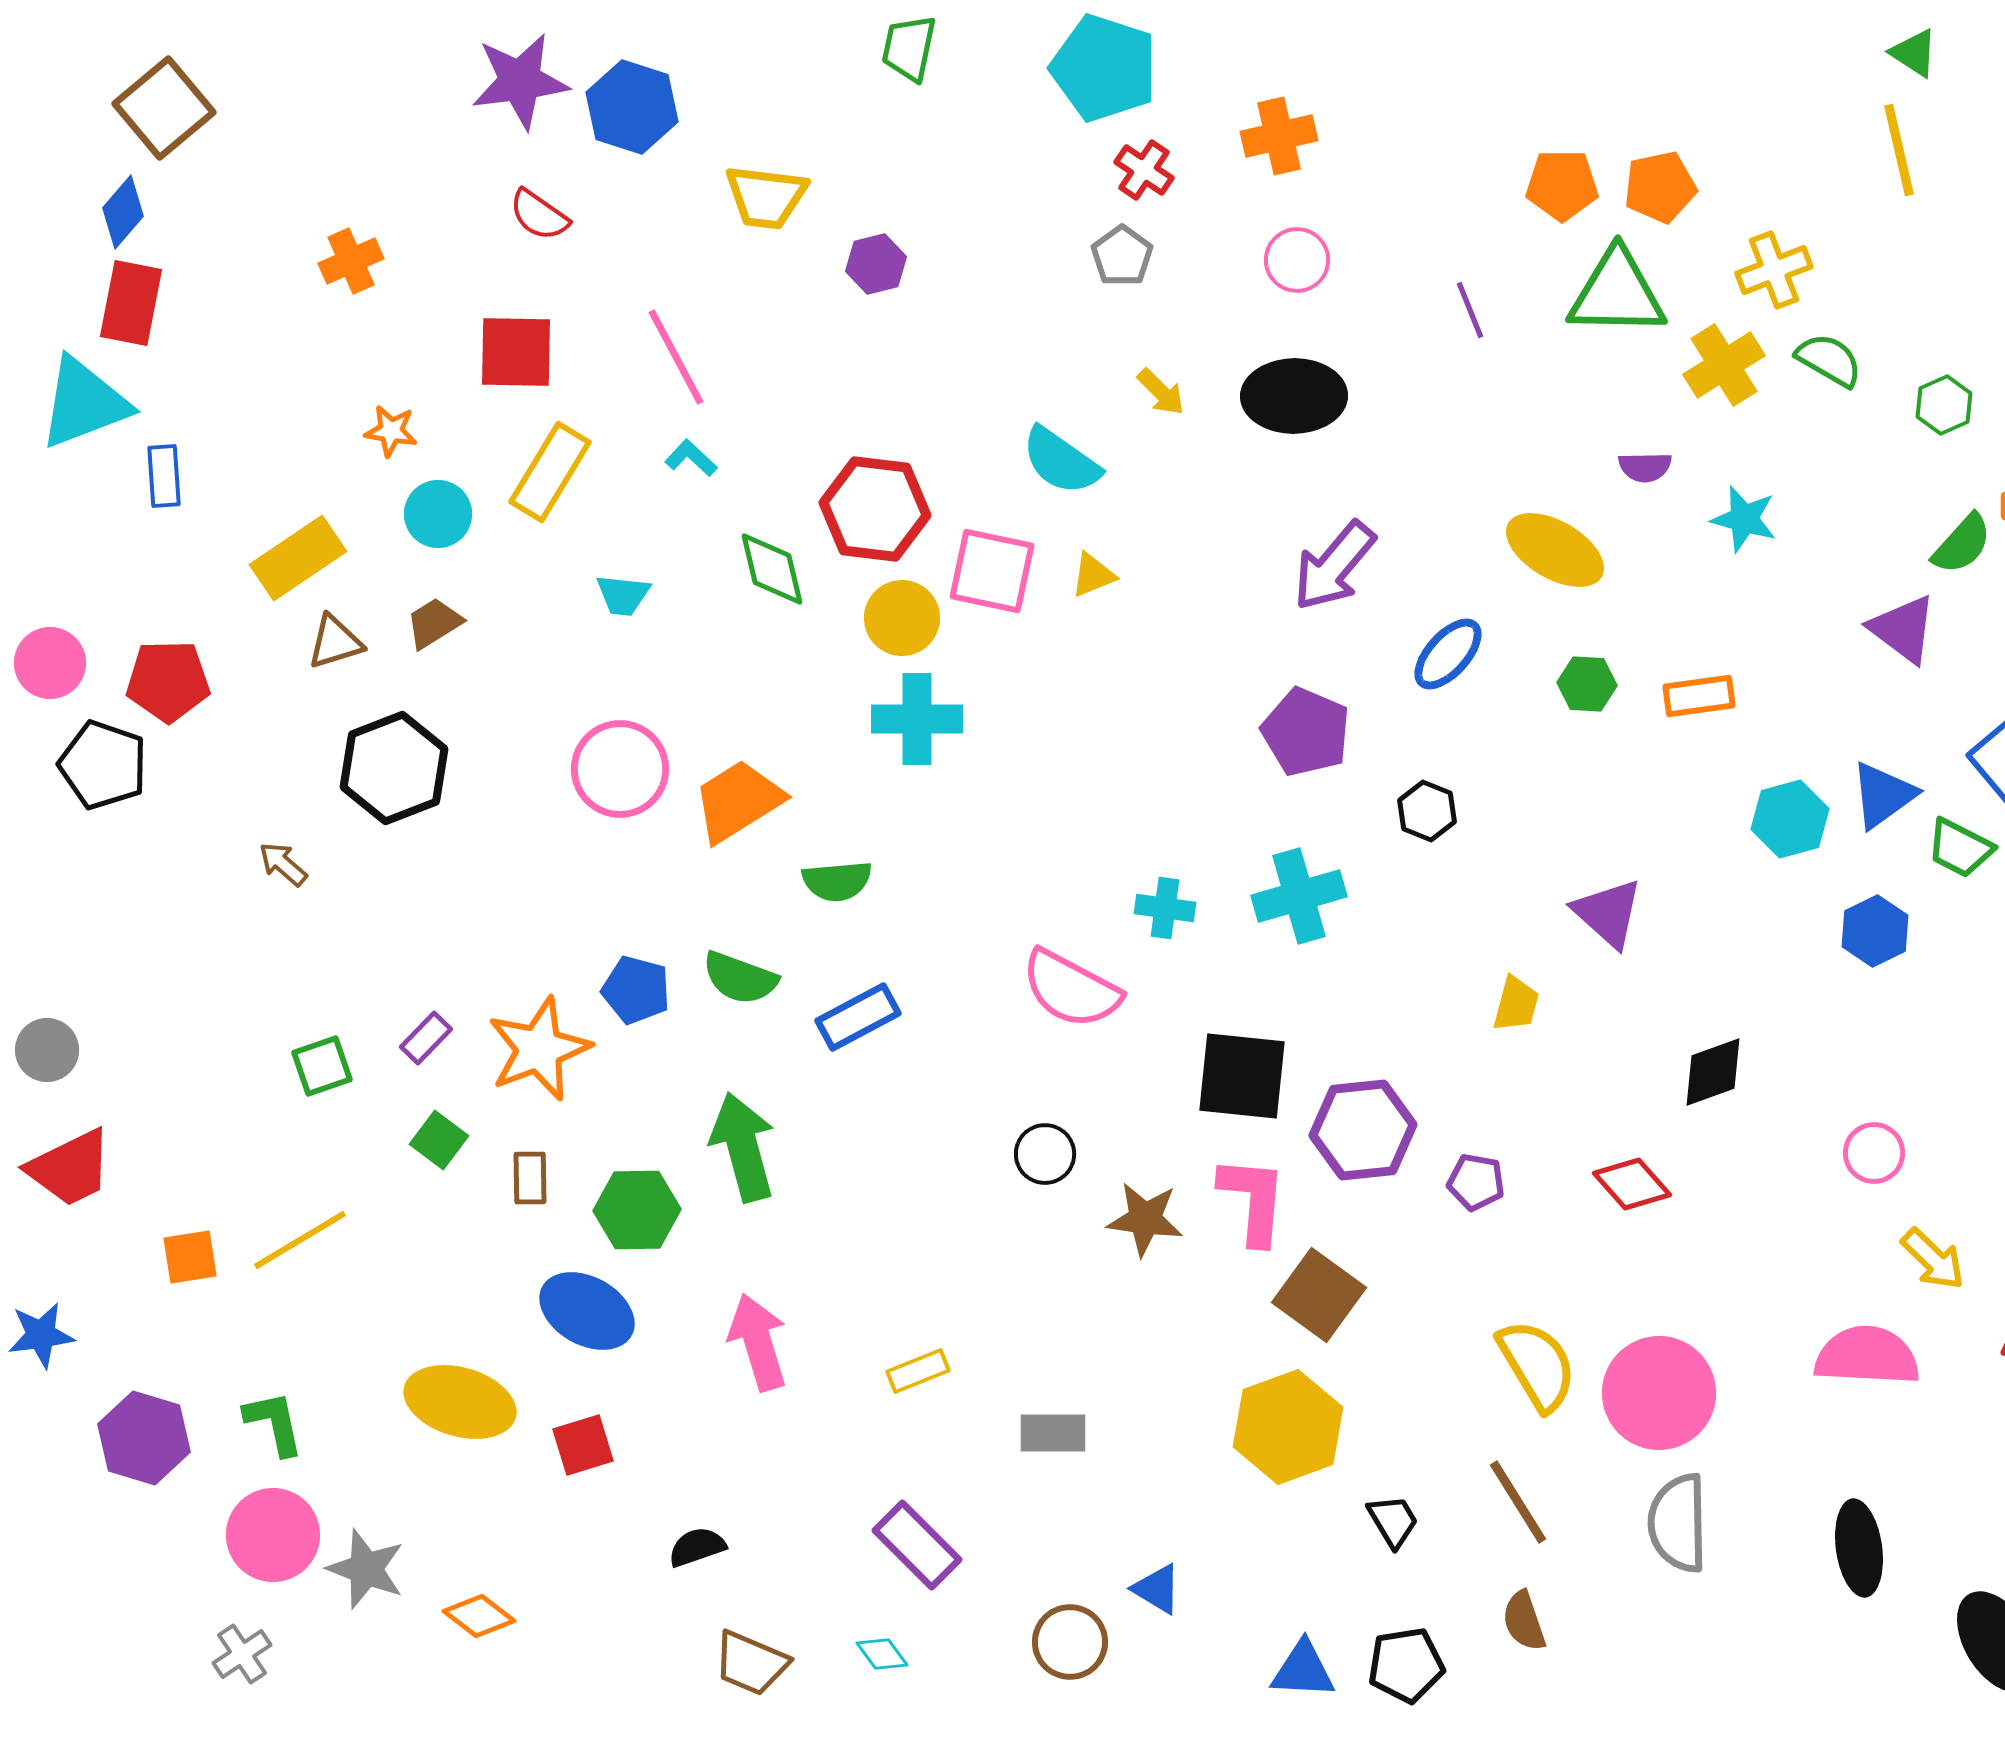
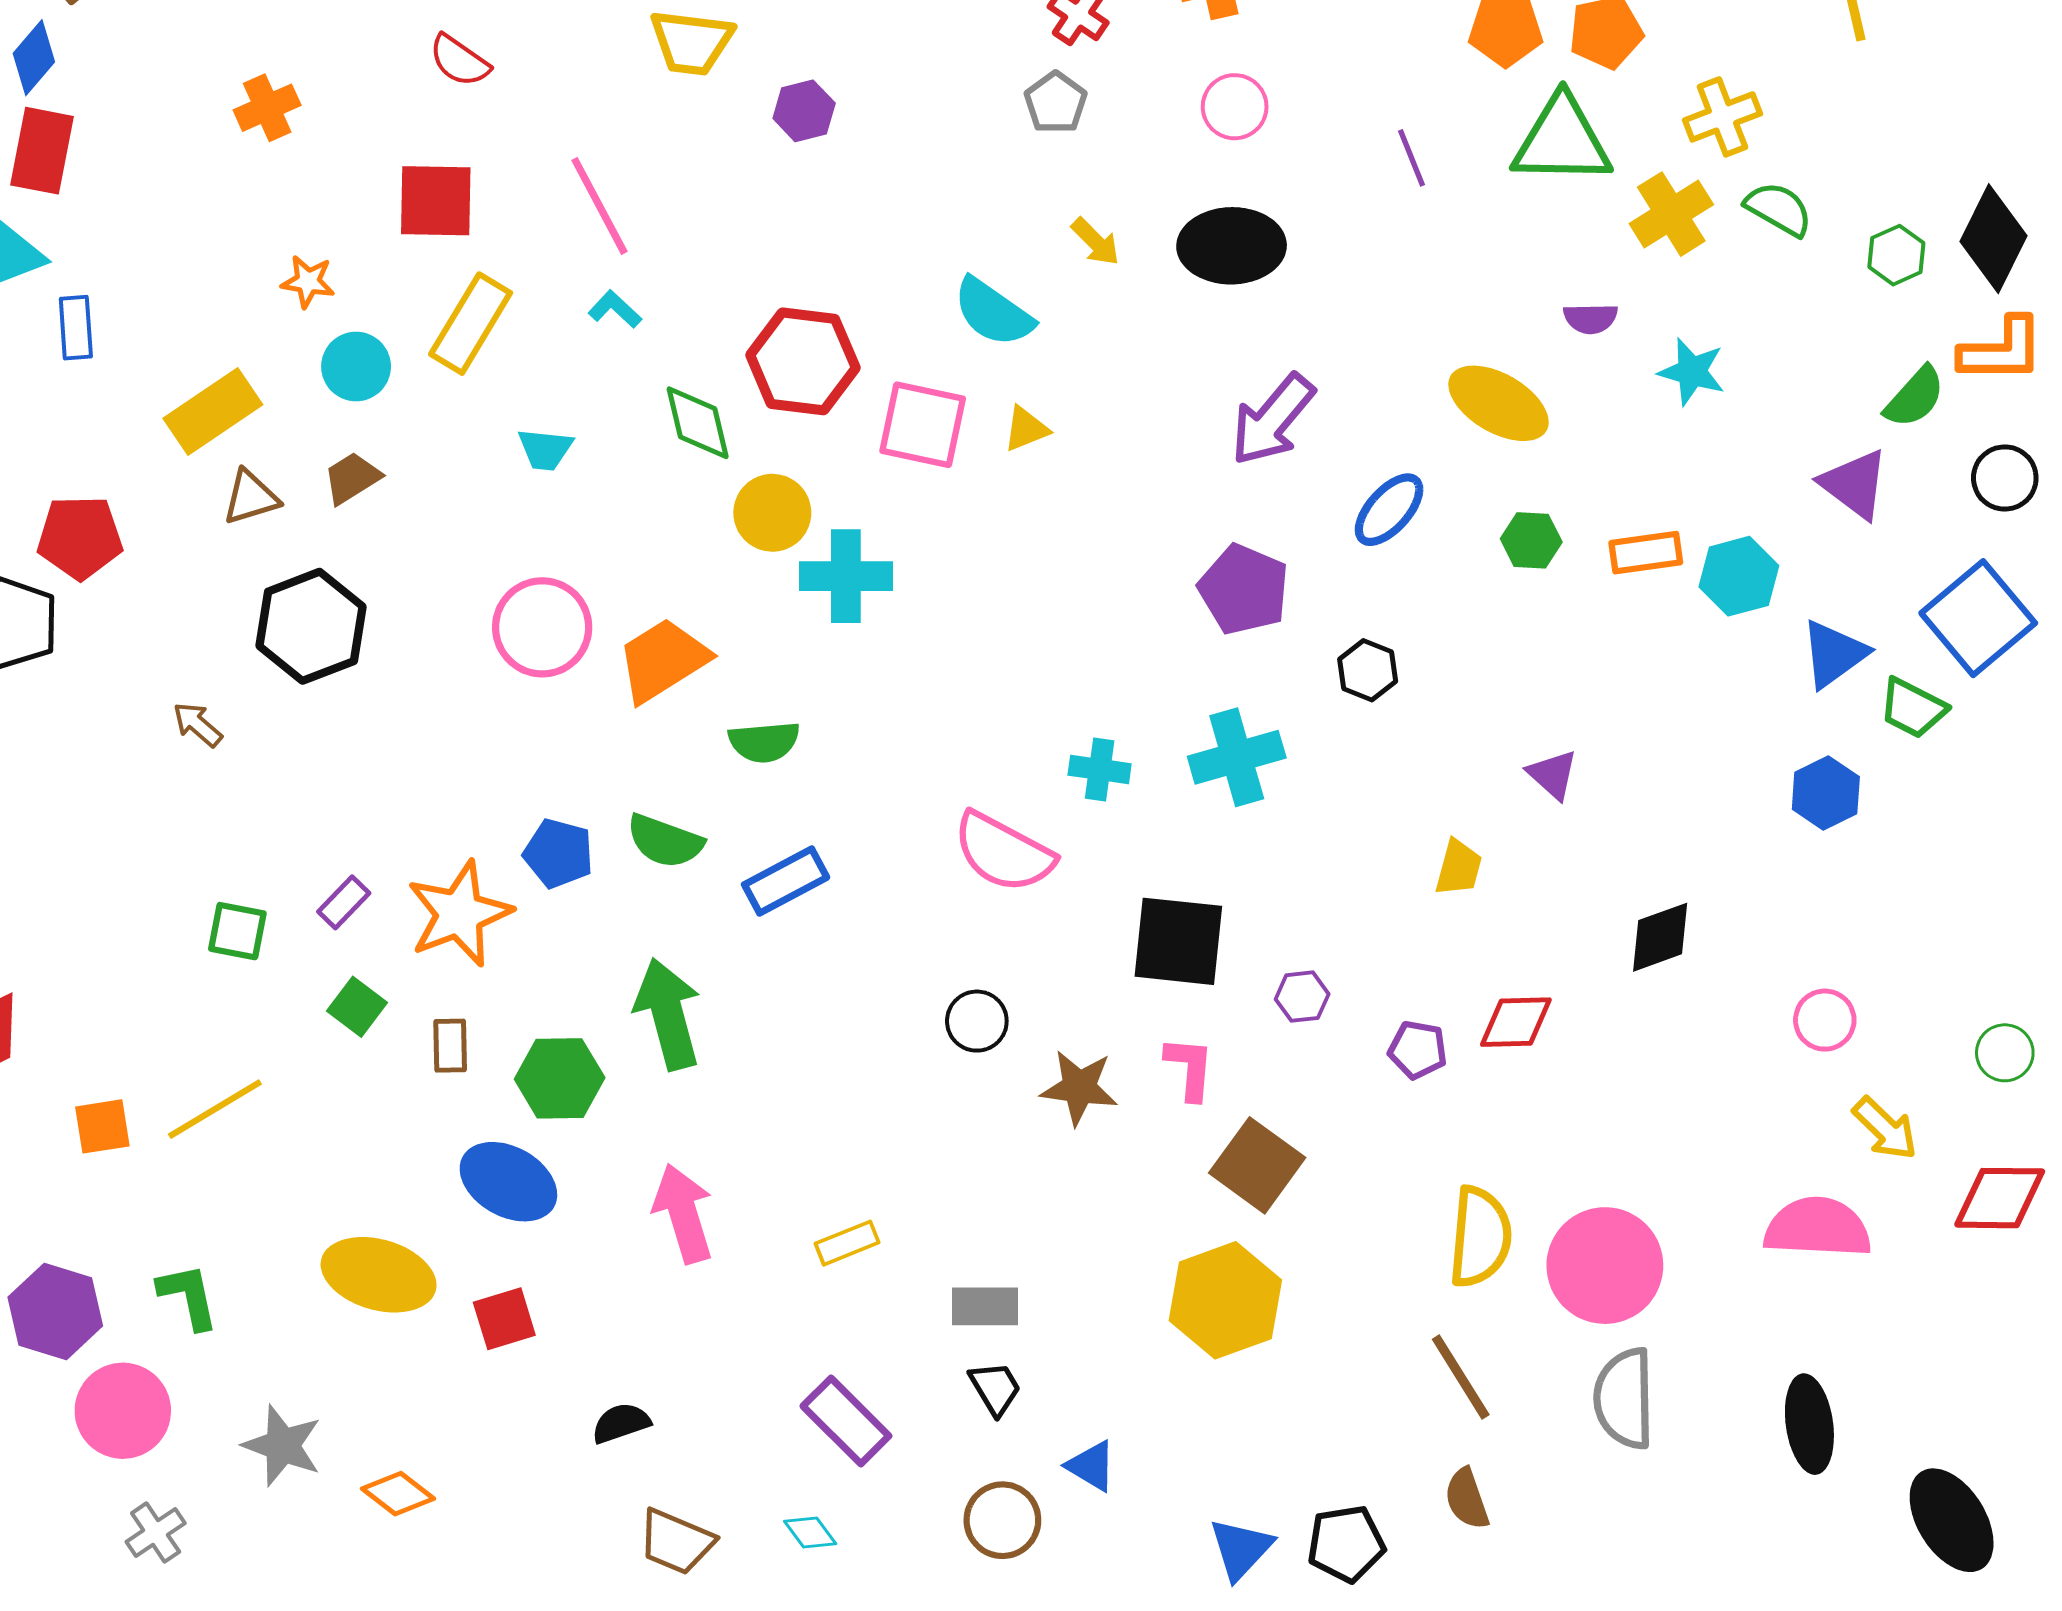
yellow circle: (902, 618) -> (772, 513), moved
cyan hexagon: (1790, 819) -> (1739, 576), moved
purple triangle: (1608, 913) -> (1553, 775), size x0.7
green square: (322, 1066) -> (237, 931), turned 30
purple hexagon: (1363, 1130) -> (1302, 997), size x0.5
red diamond: (1632, 1184) -> (1516, 1022), moved, turned -50
pink L-shape: (1253, 1200) -> (1190, 1068), size x0.7
yellow semicircle: (1537, 1365) -> (1480, 1237), turned 36
black trapezoid: (1393, 1521) -> (995, 1388), moved
pink circle: (273, 1535) -> (123, 1411), moved
blue triangle: (1303, 1670) -> (1241, 1549), turned -50

